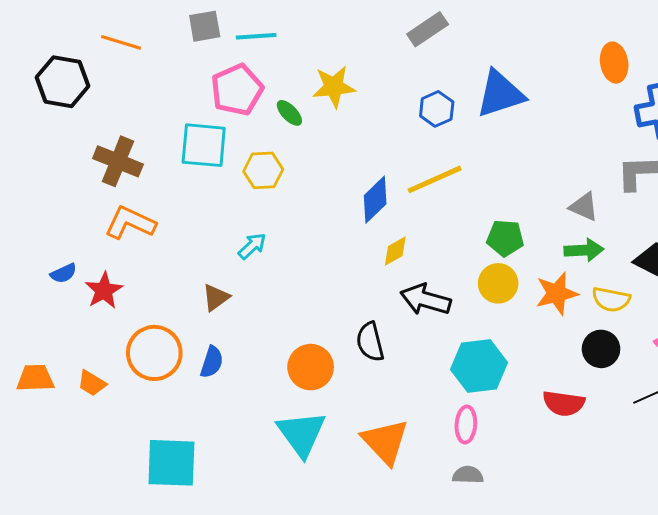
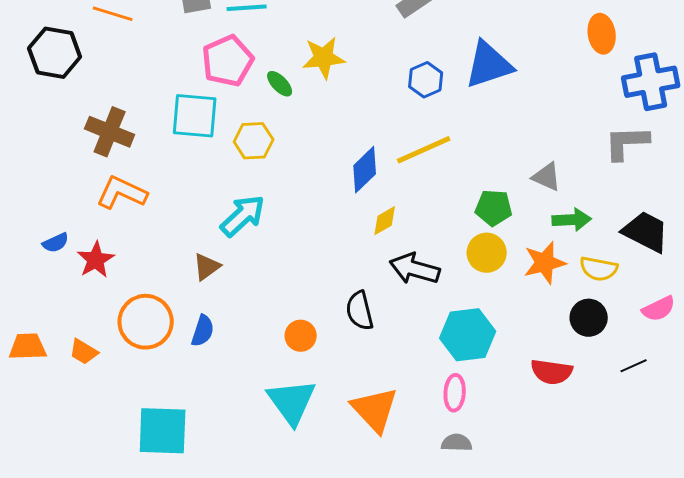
gray triangle: (584, 207) -> (547, 177), moved
cyan arrow: (252, 246) -> (243, 216), size x1.6
orange circle: (311, 367) -> (301, 336), size x0.7

